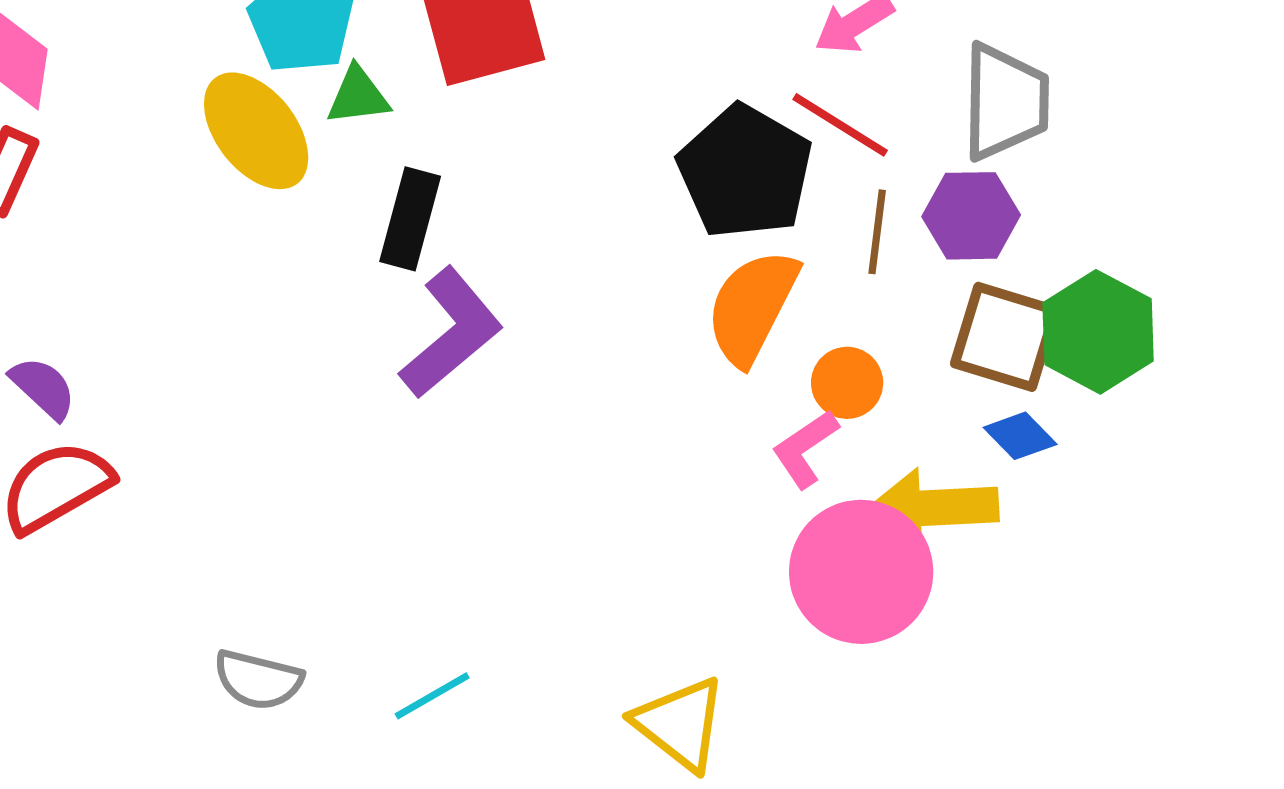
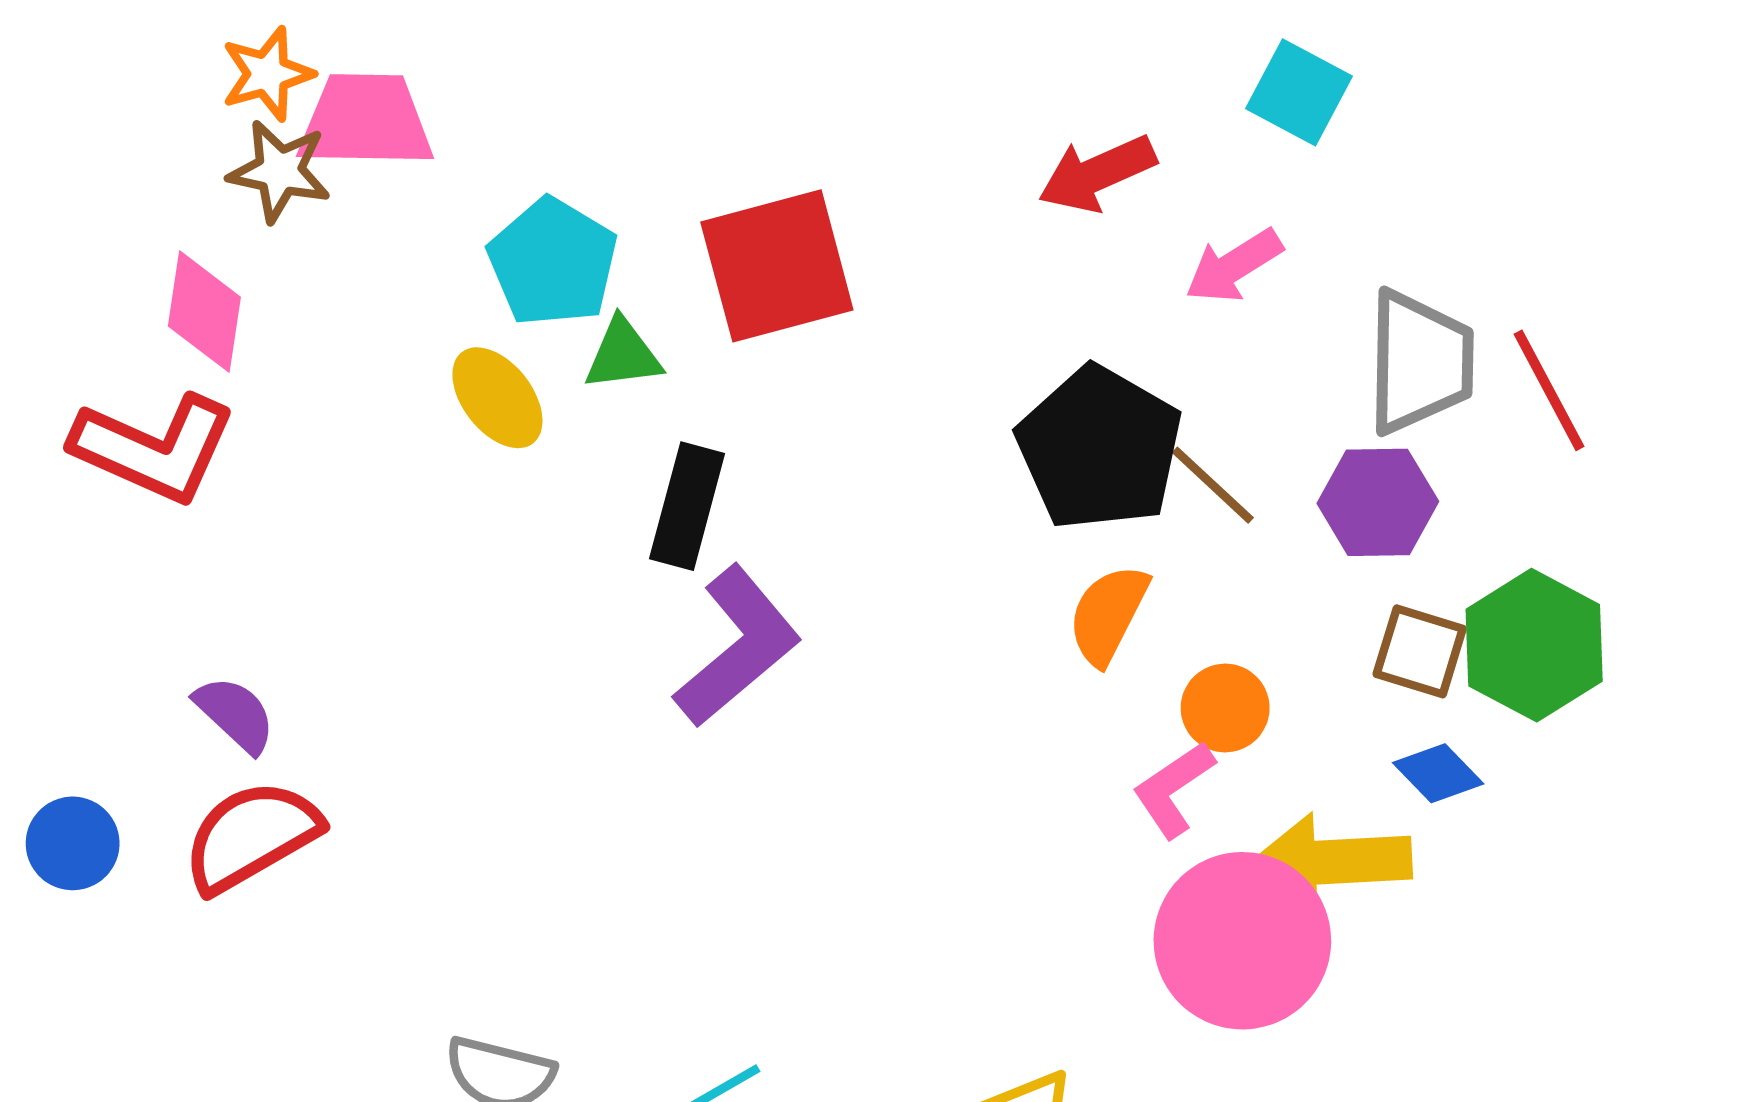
red line: (840, 125) -> (1549, 390), moved, turned 30
yellow ellipse: (256, 131) -> (497, 398), size x0.7
brown line: (877, 232) -> (1213, 485), moved, turned -54
orange semicircle: (752, 307) -> (1108, 614), size x0.7
brown square: (1005, 337) -> (1420, 651), size x0.7

